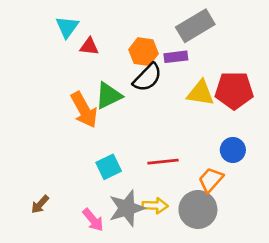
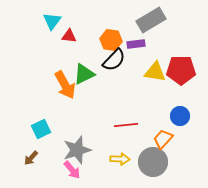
cyan square: (109, 167) -> (41, 129), moved
gray star: (127, 208) -> (77, 150), moved

